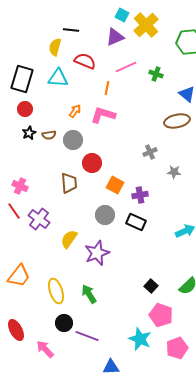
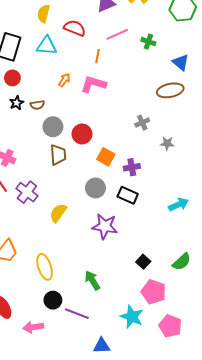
gray circle: (73, 140) -> (53, 127), moved
purple star: (97, 253) -> (105, 226), moved, turned 30
green arrow: (89, 294) -> (92, 280), moved
pink pentagon: (177, 348) -> (170, 326), turned -30
pink arrow: (45, 349) -> (33, 327), turned -54

